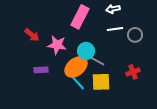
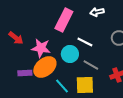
white line: (115, 29) -> (85, 42), moved, turned 35
gray line: (97, 61) -> (91, 65), moved
orange ellipse: (76, 67) -> (45, 67), moved

